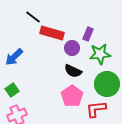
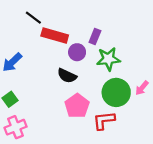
black semicircle: (73, 71) -> (67, 76), moved

